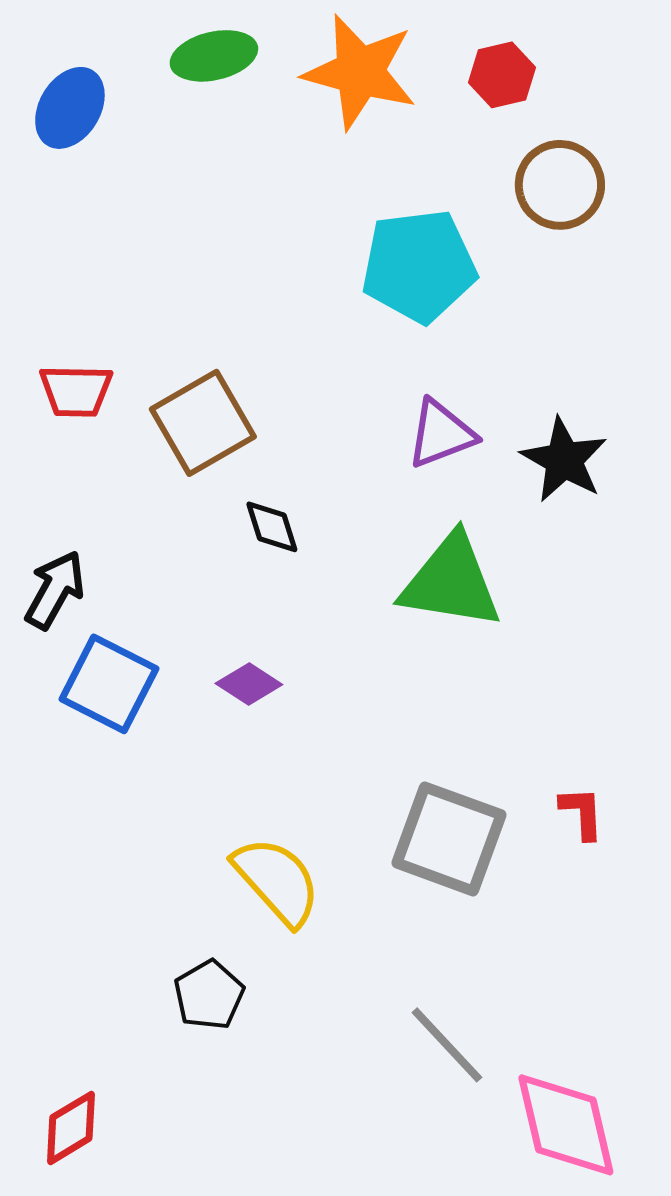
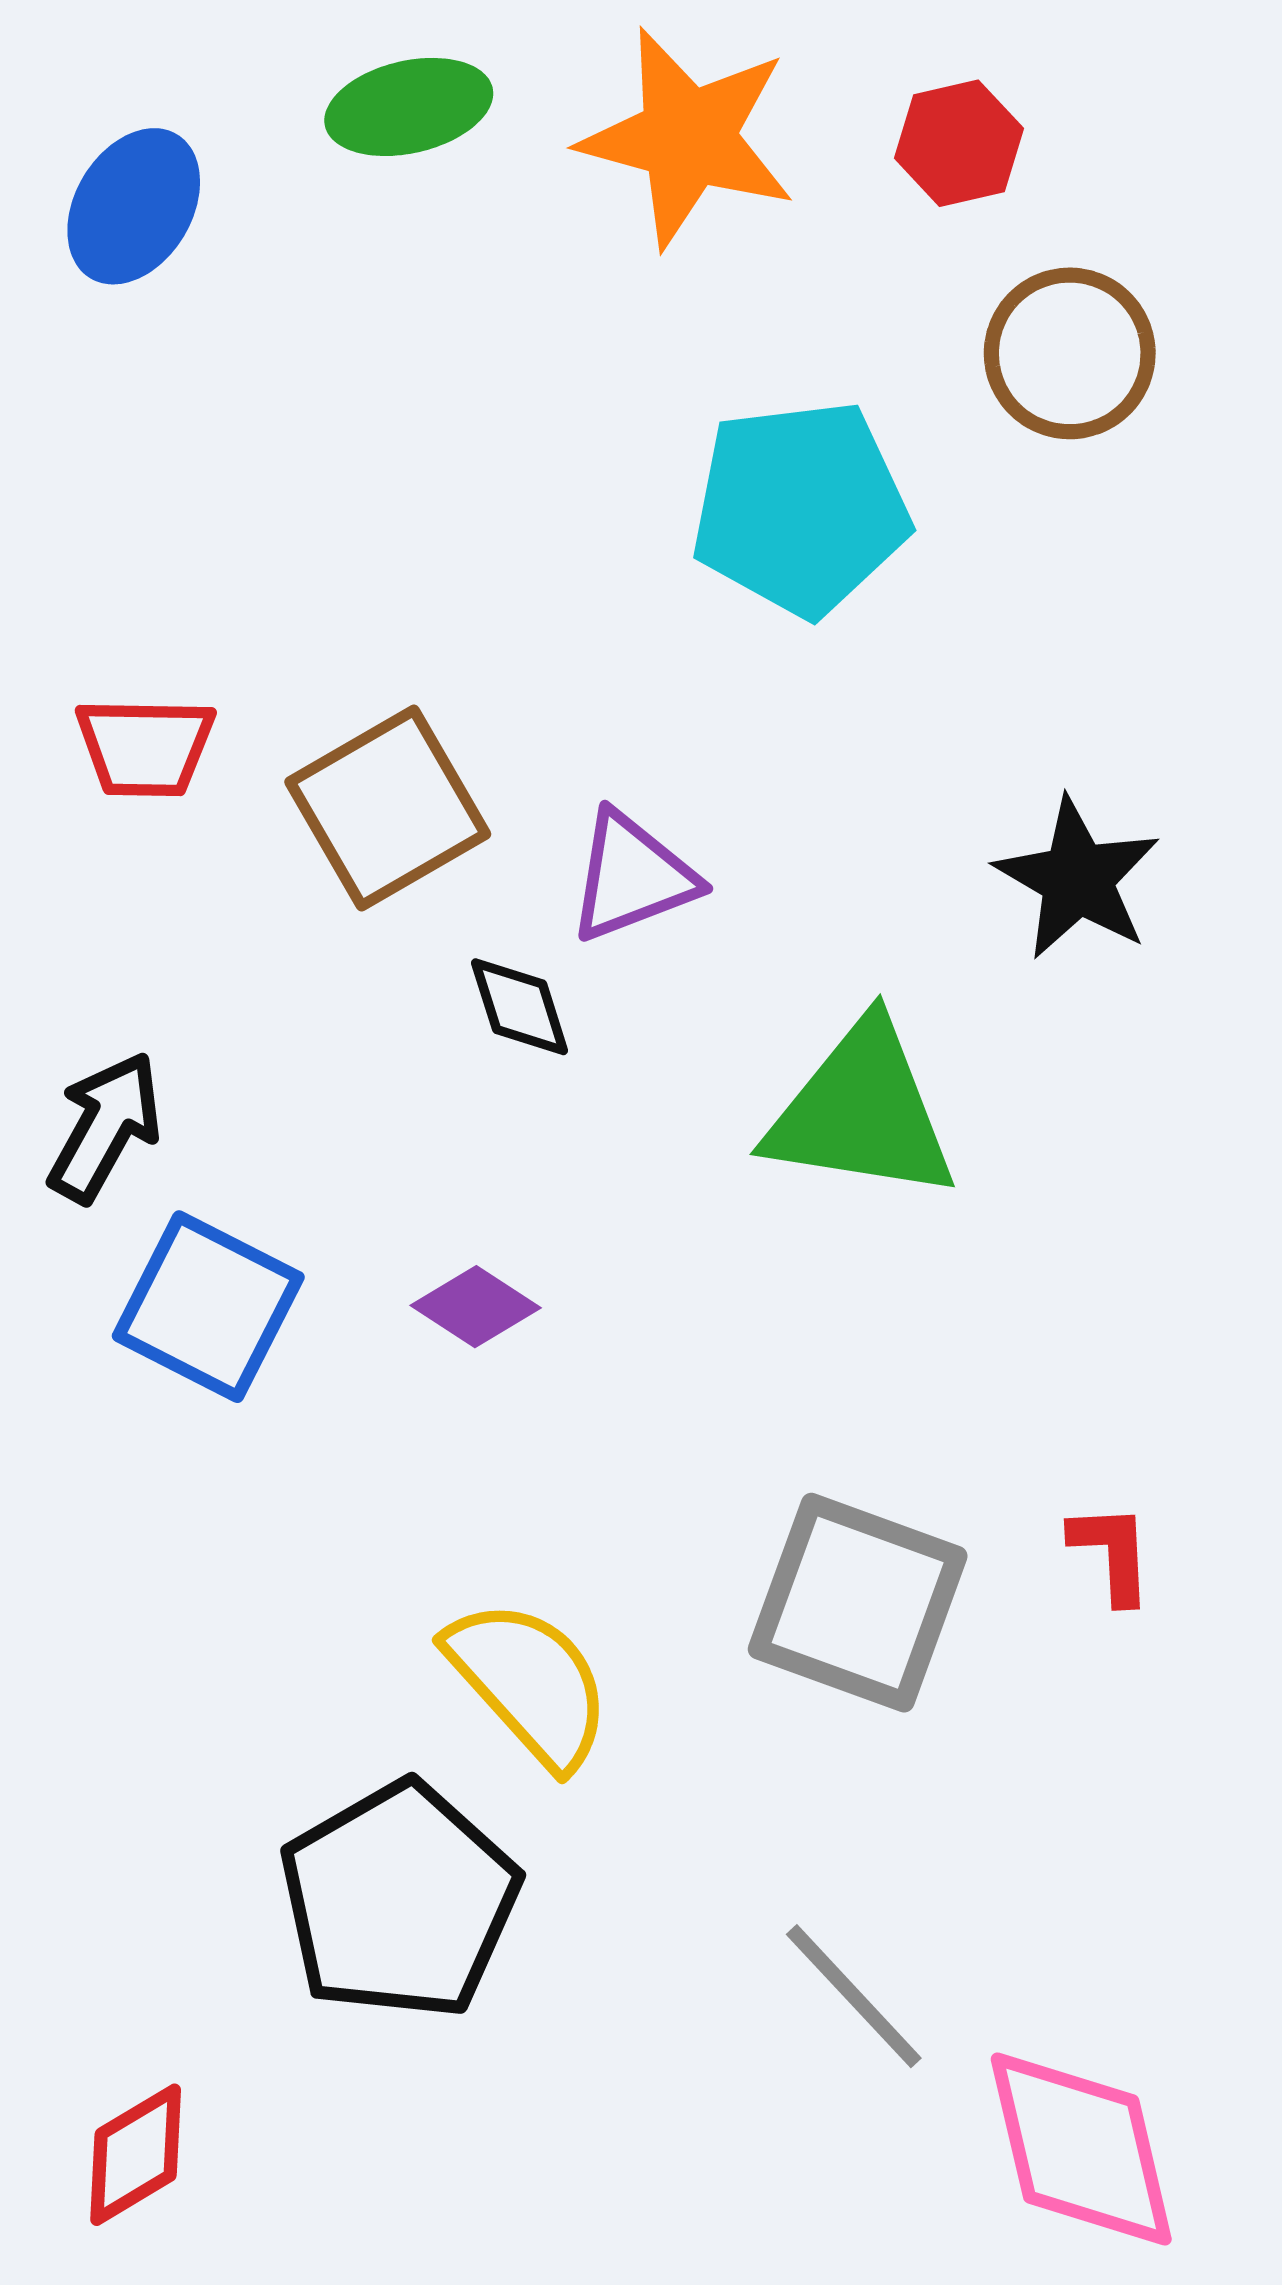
purple triangle: (441, 434) -> (632, 877), moved
black pentagon: (209, 995) -> (399, 1901), size x1.8

